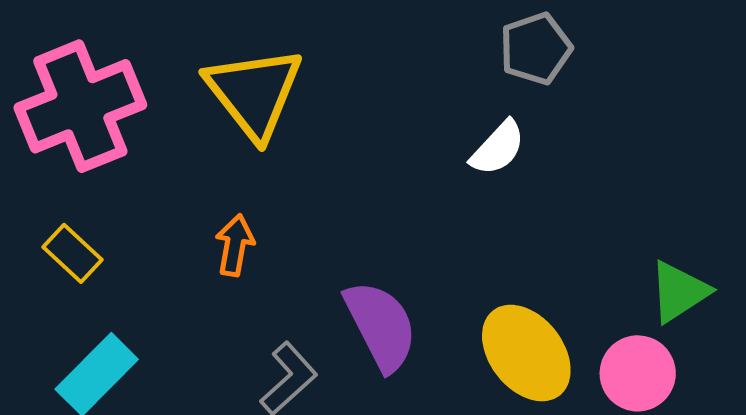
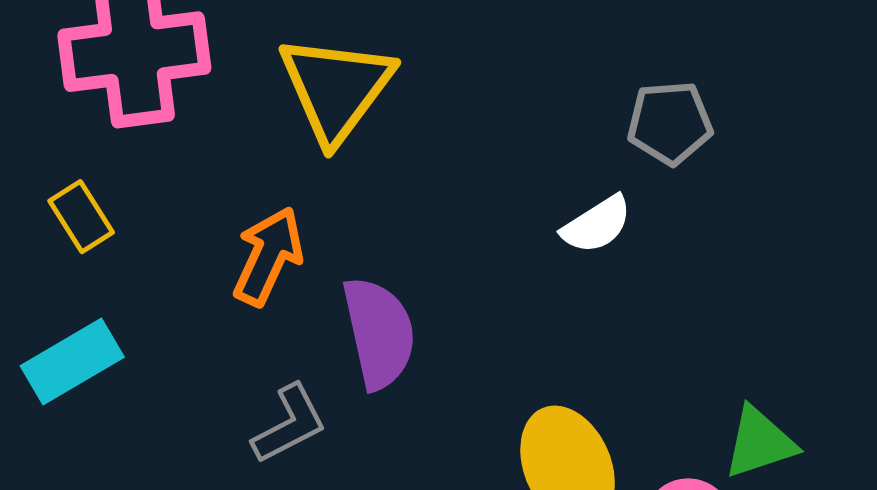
orange arrow: (235, 245) -> (268, 256), size x1.4
purple semicircle: (381, 326) -> (379, 333), moved

